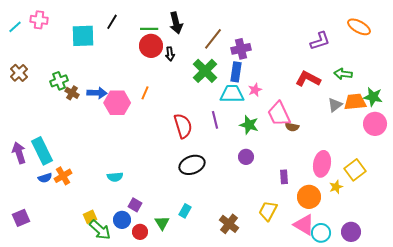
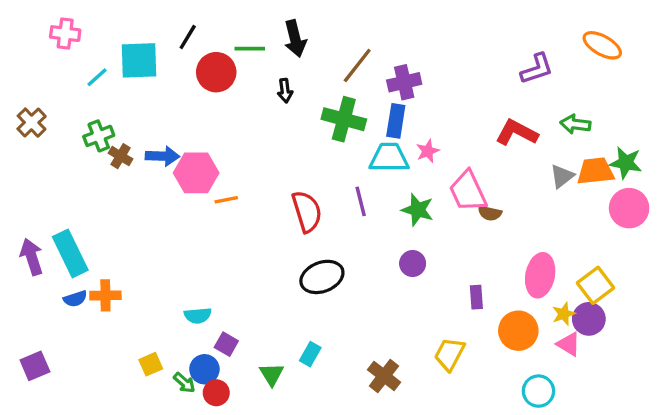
cyan line: (15, 27) -> (97, 77), moved
red circle: (151, 46) -> (216, 72), moved
green cross: (205, 71) -> (344, 119), turned -30
orange line: (145, 93) -> (226, 200), moved, turned 56
orange cross: (63, 176) -> (105, 295), turned 30
cyan semicircle: (115, 177) -> (198, 316), moved
pink triangle: (304, 225) -> (569, 344), moved, size x0.7
green arrow: (100, 230) -> (184, 383), moved, size x0.6
red circle: (140, 232) -> (216, 393), moved
purple circle: (351, 232) -> (589, 319), moved

